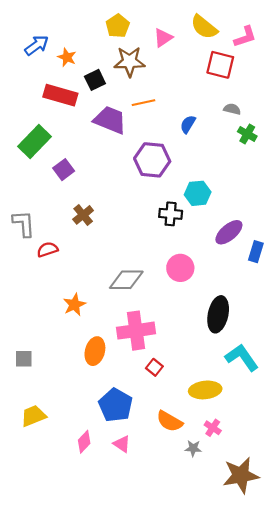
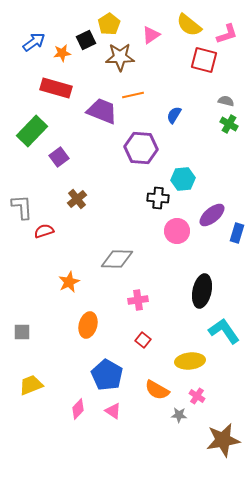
orange star: (67, 57) -> (62, 53), turned -30
black square: (95, 80) -> (86, 40), moved
gray semicircle: (232, 109) -> (226, 101), moved
pink circle: (180, 268) -> (177, 231), moved
pink cross: (136, 331) -> (138, 300), moved, size x0.6

